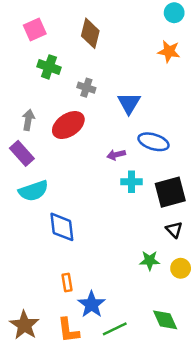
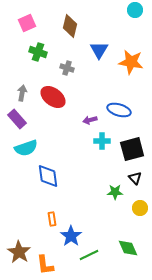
orange star: (169, 51) -> (131, 62), moved, size x1.4
blue triangle: (129, 103) -> (99, 50), moved
red ellipse: (68, 125) -> (53, 97), turned 70
green star: (150, 261) -> (115, 192), moved
orange L-shape: (68, 330) -> (45, 265), moved

